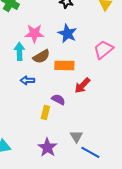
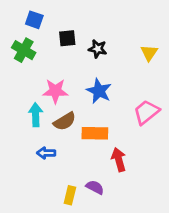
red arrow: (82, 85) -> (119, 160), turned 120
purple semicircle: (58, 99) -> (95, 187), moved

